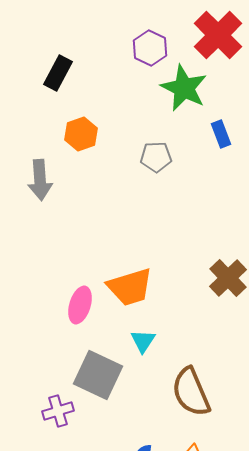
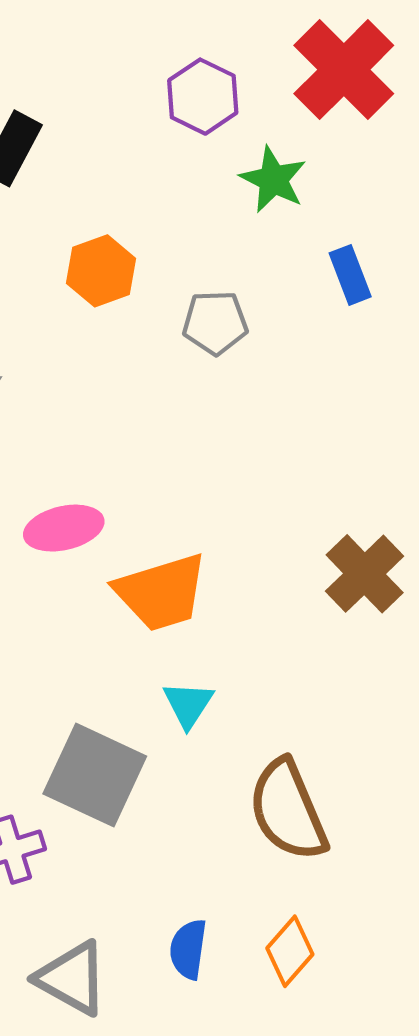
green star: (184, 88) -> (273, 180), size x0.7
orange hexagon: (81, 134) -> (101, 271), moved
pink ellipse: (80, 305) -> (64, 528), moved, turned 60

